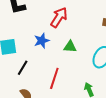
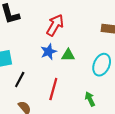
blue star: (42, 41) -> (49, 52), moved

